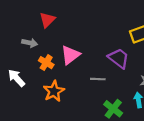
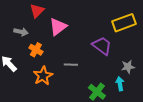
pink triangle: (70, 55) -> (58, 27), moved
gray line: (98, 79) -> (71, 65), moved

